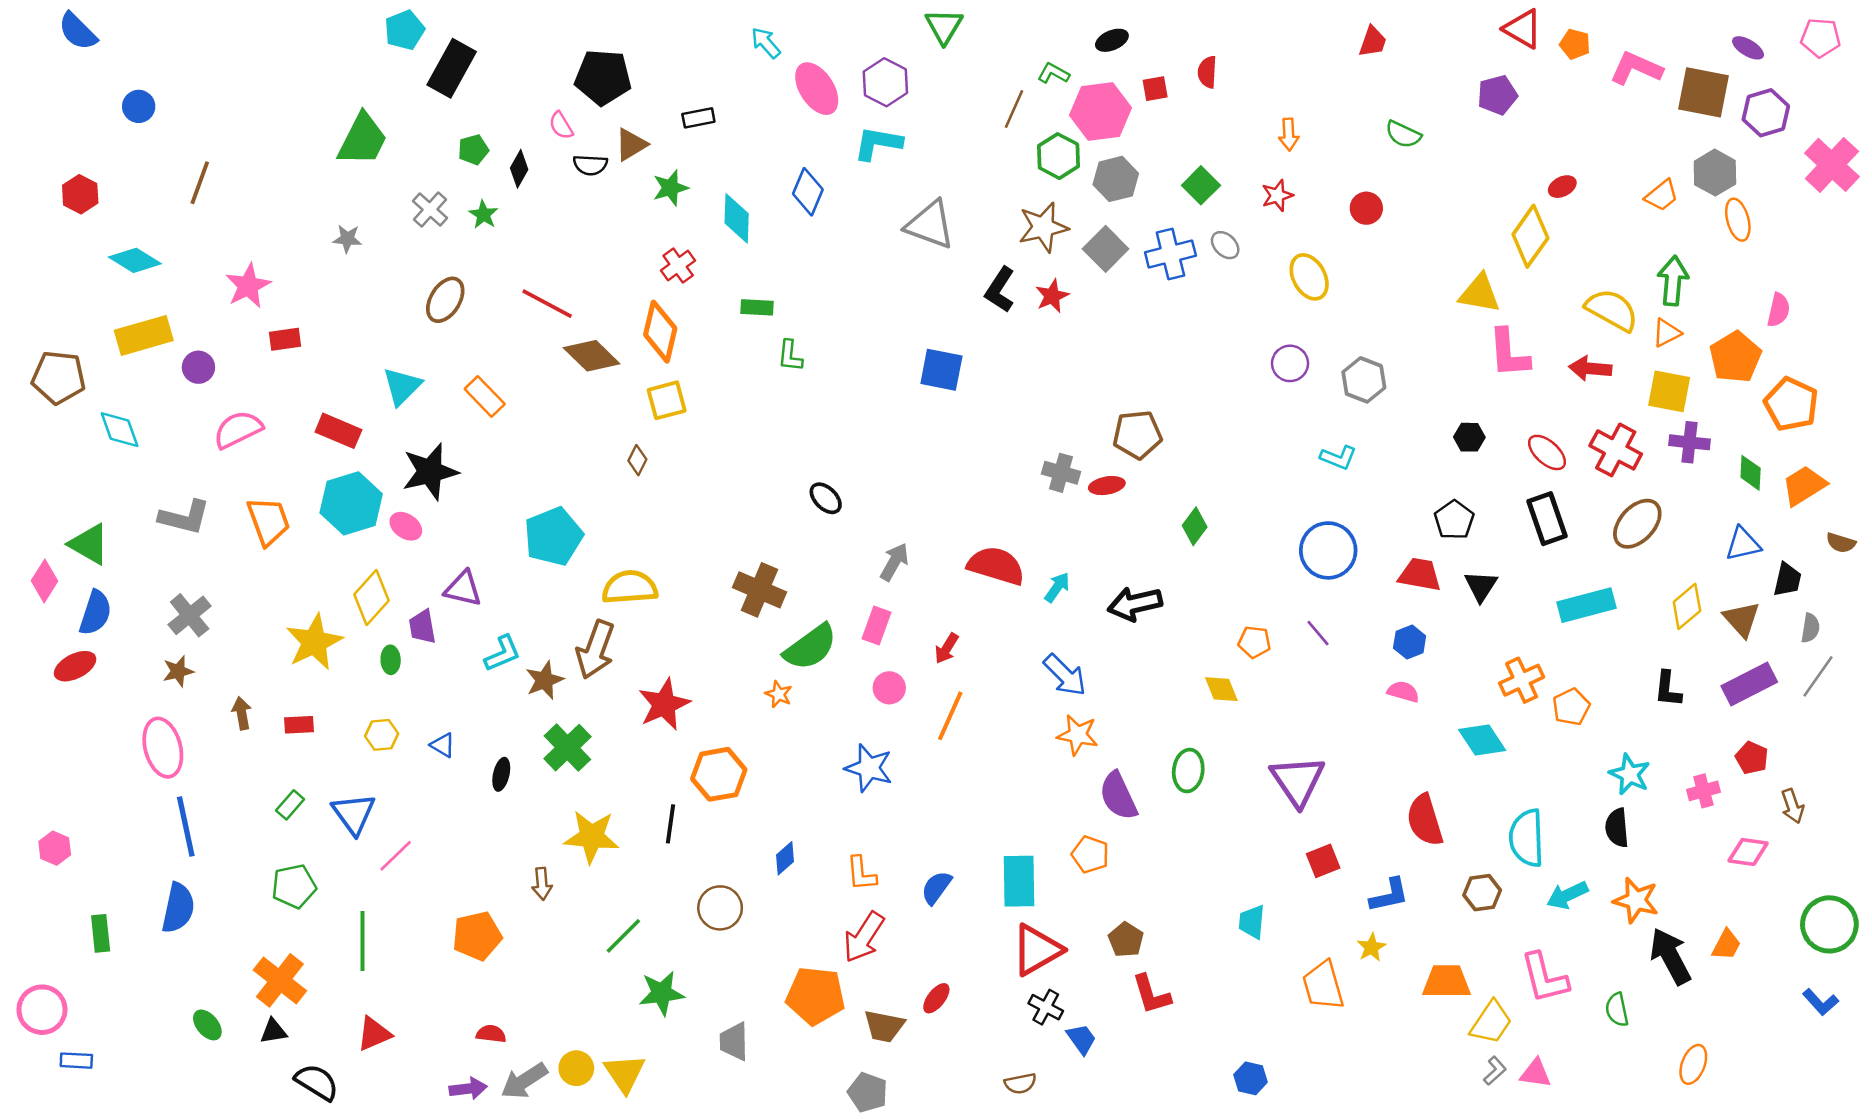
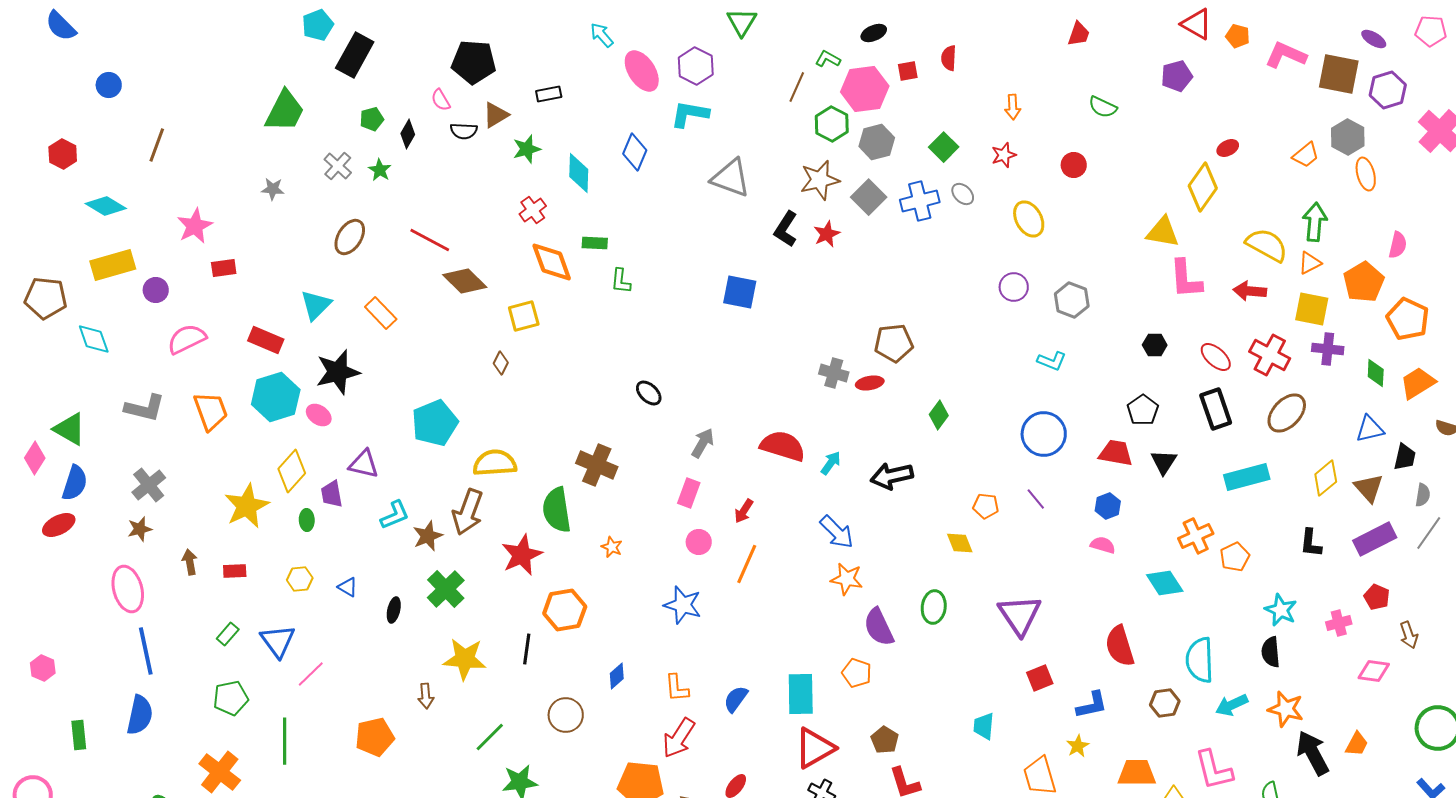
orange diamond: (660, 332) -> (552, 262), moved, turned -33
green semicircle: (810, 647) -> (557, 510), moved, turned 117

